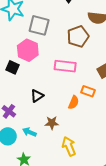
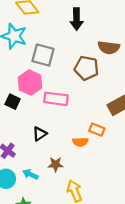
brown pentagon: (78, 36) -> (86, 68), turned 30
pink rectangle: (65, 66) -> (56, 99), moved
orange semicircle: (74, 102) -> (80, 142), turned 64

